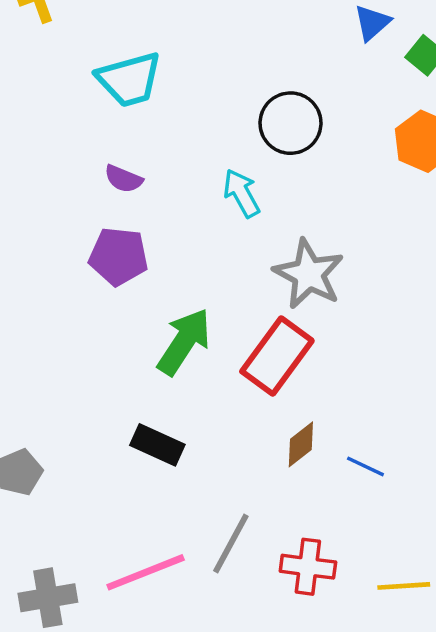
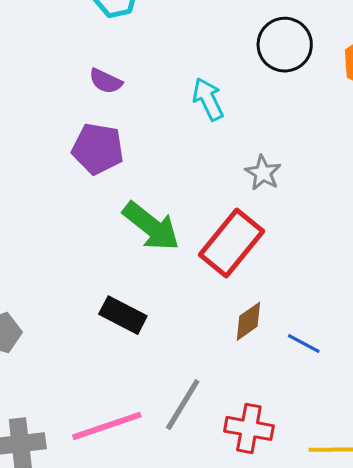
black circle: (291, 123) -> (285, 45), moved
gray star: (309, 274) -> (263, 173), size x0.6
green arrow: (184, 342) -> (151, 226), turned 92

